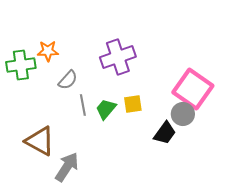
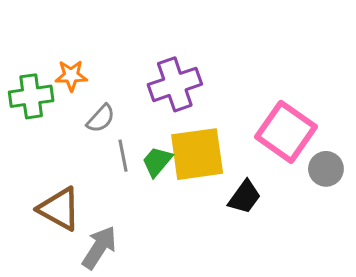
yellow square: (133, 104) -> (197, 154), size x2.0
gray circle: (183, 114) -> (326, 169), moved

